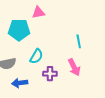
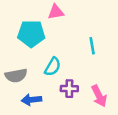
cyan line: (79, 41) -> (92, 46), moved
pink arrow: (74, 67) -> (99, 96), moved

